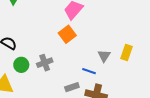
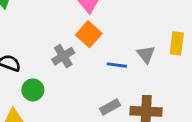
gray cross: (45, 63) -> (63, 56), moved
blue line: (89, 71) -> (117, 65), moved

